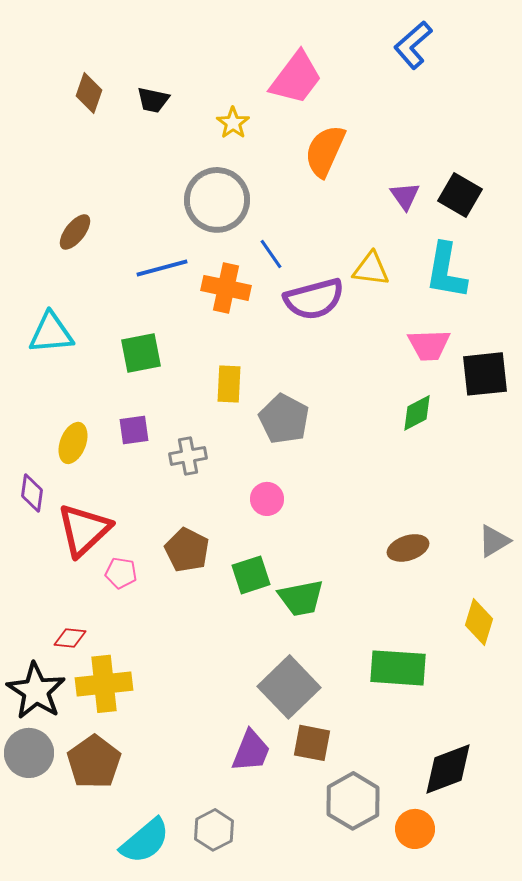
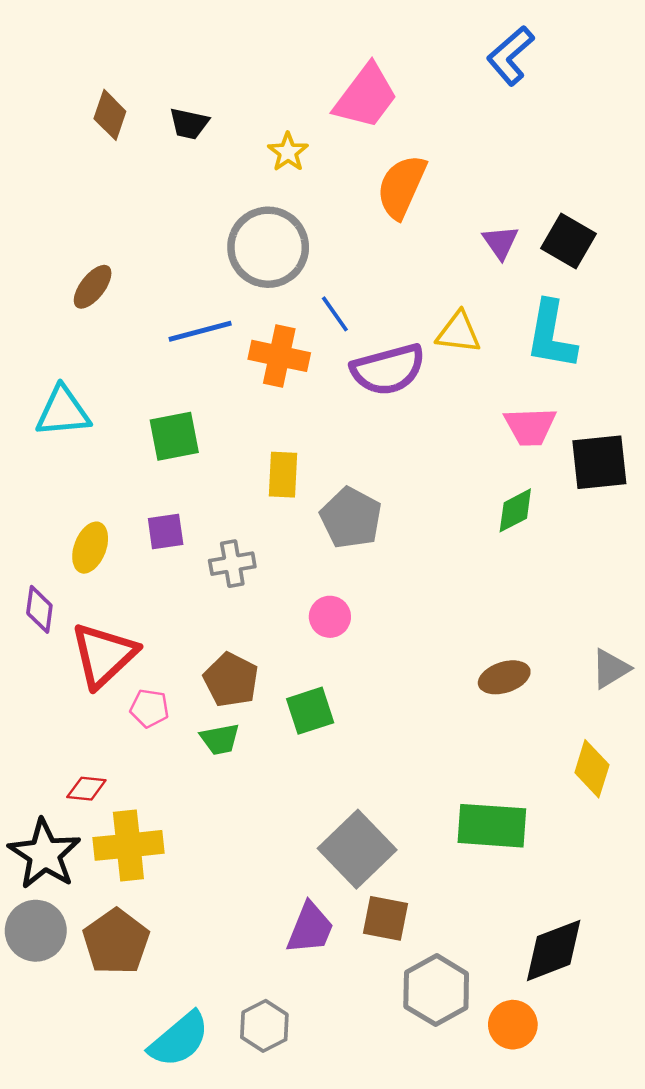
green trapezoid: (301, 598) -> (220, 739), moved, size x0.7

